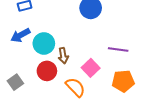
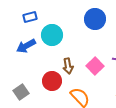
cyan circle: (44, 43) -> (52, 35), moved
pink square: (91, 68) -> (95, 66), moved

